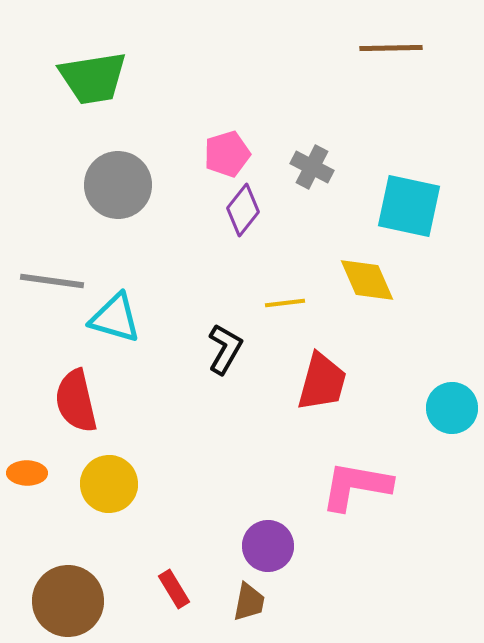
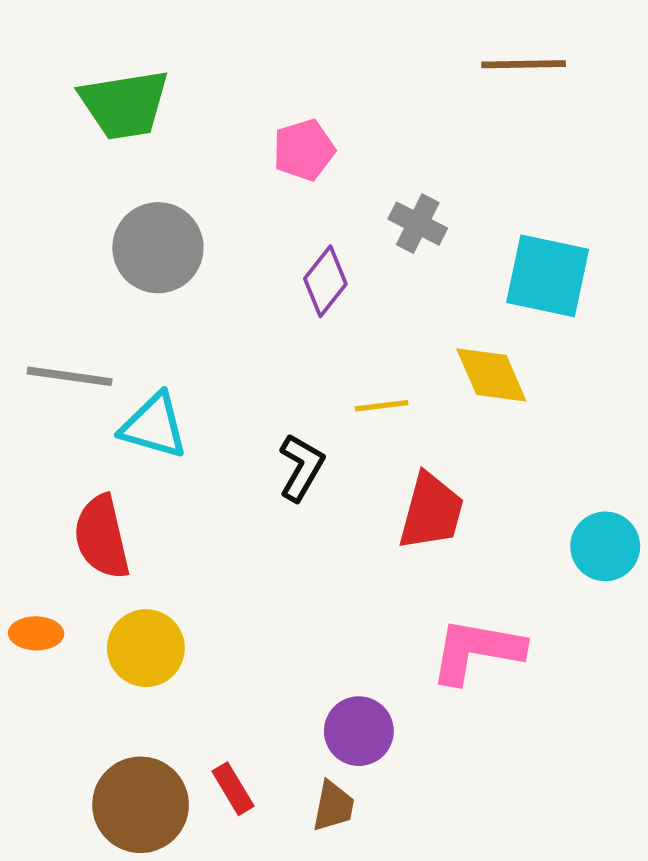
pink pentagon: (227, 154) -> (304, 150), moved
brown circle: (68, 601) -> (141, 805), moved

